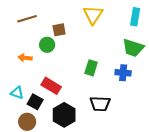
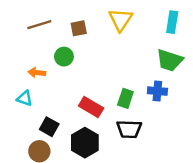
brown square: (59, 30) -> (79, 28), moved
green rectangle: (91, 68) -> (125, 98), moved
red rectangle: (51, 86) -> (91, 107), moved
cyan triangle: (17, 93) -> (25, 98), moved

